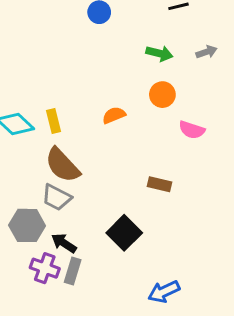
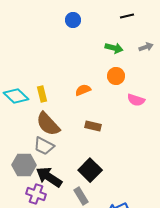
brown rectangle: (159, 184) -> (93, 126), moved
black arrow: (64, 243) -> (49, 177), size x1.5
gray rectangle: (73, 271) -> (81, 196), moved, turned -48

